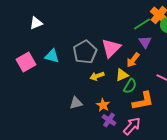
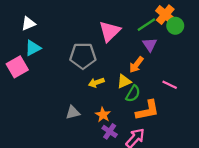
pink triangle: (111, 48) -> (110, 31), moved
gray pentagon: (85, 52) -> (83, 56), turned 30
cyan triangle: (52, 56) -> (33, 48), moved, turned -42

